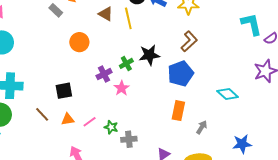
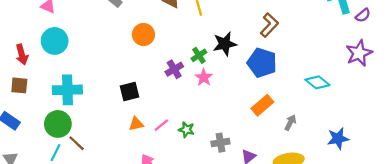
blue pentagon: (181, 74) -> (262, 63), turned -30
pink star: (122, 88) -> (204, 77), moved
orange rectangle: (178, 111) -> (262, 105), turned 42
brown line: (42, 114) -> (77, 143), moved
gray cross: (129, 139) -> (220, 143), moved

